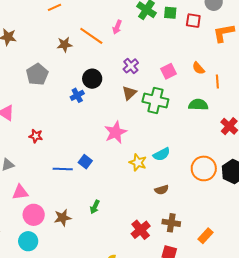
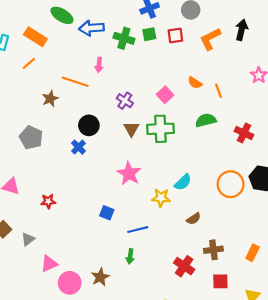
blue line: (63, 169) -> (138, 230), moved

